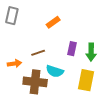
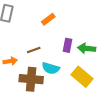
green arrow: (91, 52) -> (87, 48), turned 96
yellow rectangle: (86, 80) -> (82, 77), turned -60

